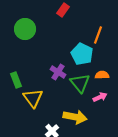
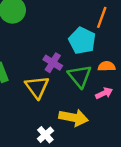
yellow triangle: (33, 98) -> (37, 87), moved

